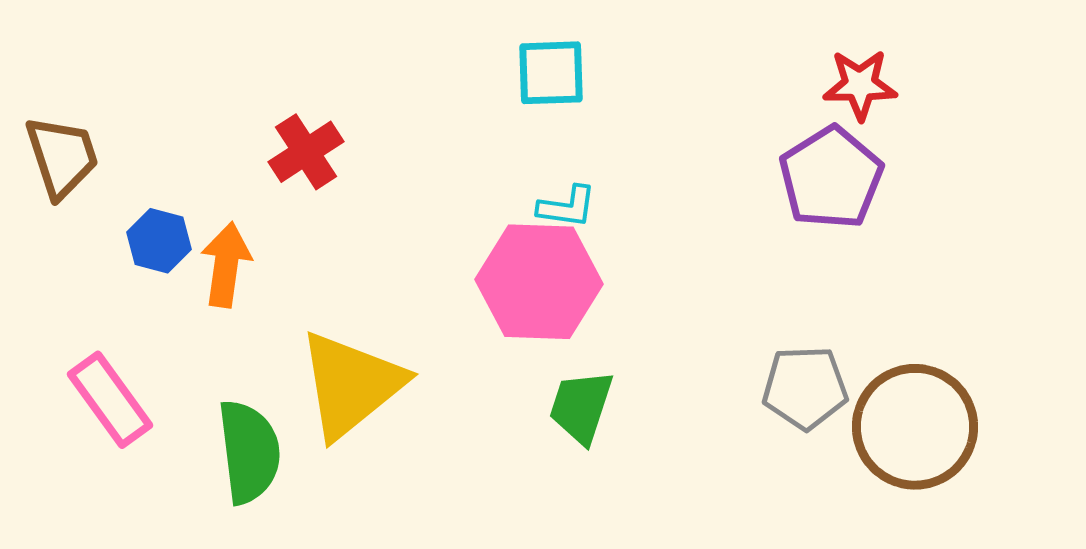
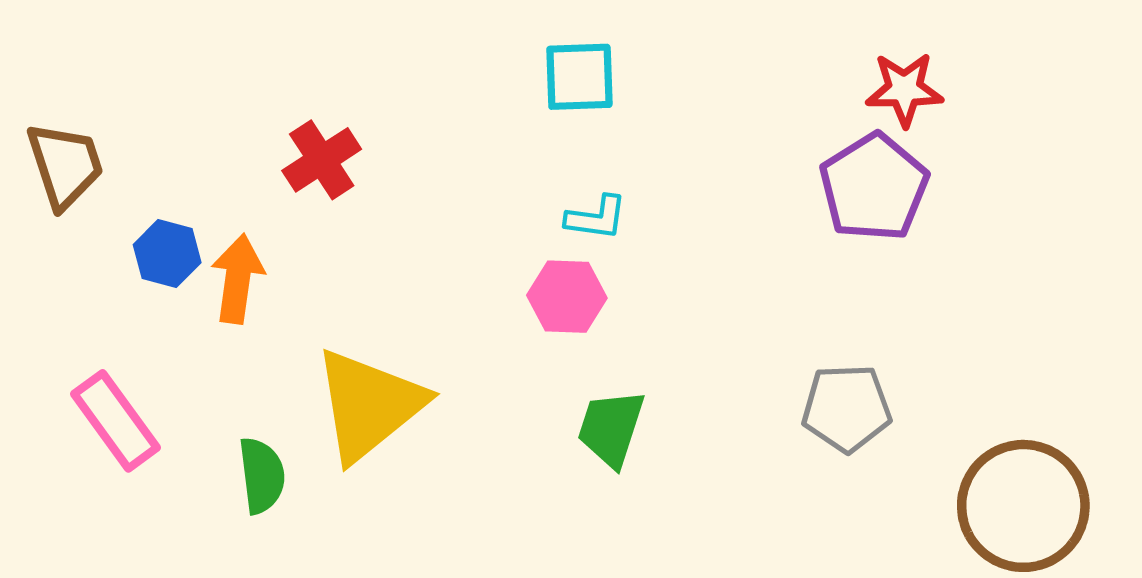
pink hexagon: (539, 282) -> (567, 297), size x0.6
brown circle: (915, 427) -> (1023, 506), moved
green semicircle: (249, 452) -> (262, 475), size x0.7

